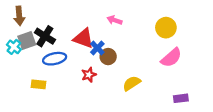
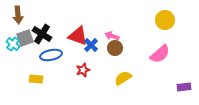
pink arrow: (115, 20) -> (112, 36), moved
yellow circle: (166, 28) -> (165, 20), moved
brown circle: (108, 57) -> (115, 48), moved
purple rectangle: (181, 98) -> (184, 87), moved

